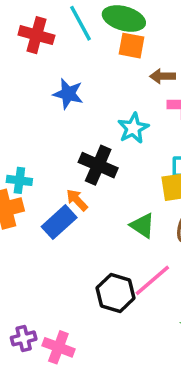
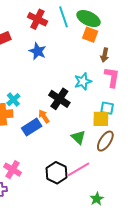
brown arrow: (162, 76) -> (105, 55), turned -88
blue star: (68, 94) -> (38, 51), moved
cyan cross: (19, 180) -> (13, 100), turned 32
pink cross: (58, 347) -> (13, 170), moved

